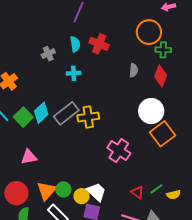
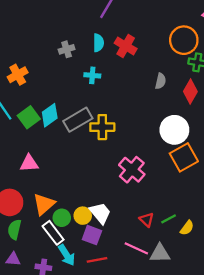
green circle: (63, 189) -> (62, 218), moved
yellow semicircle: (173, 195) -> (187, 228), turned -48

